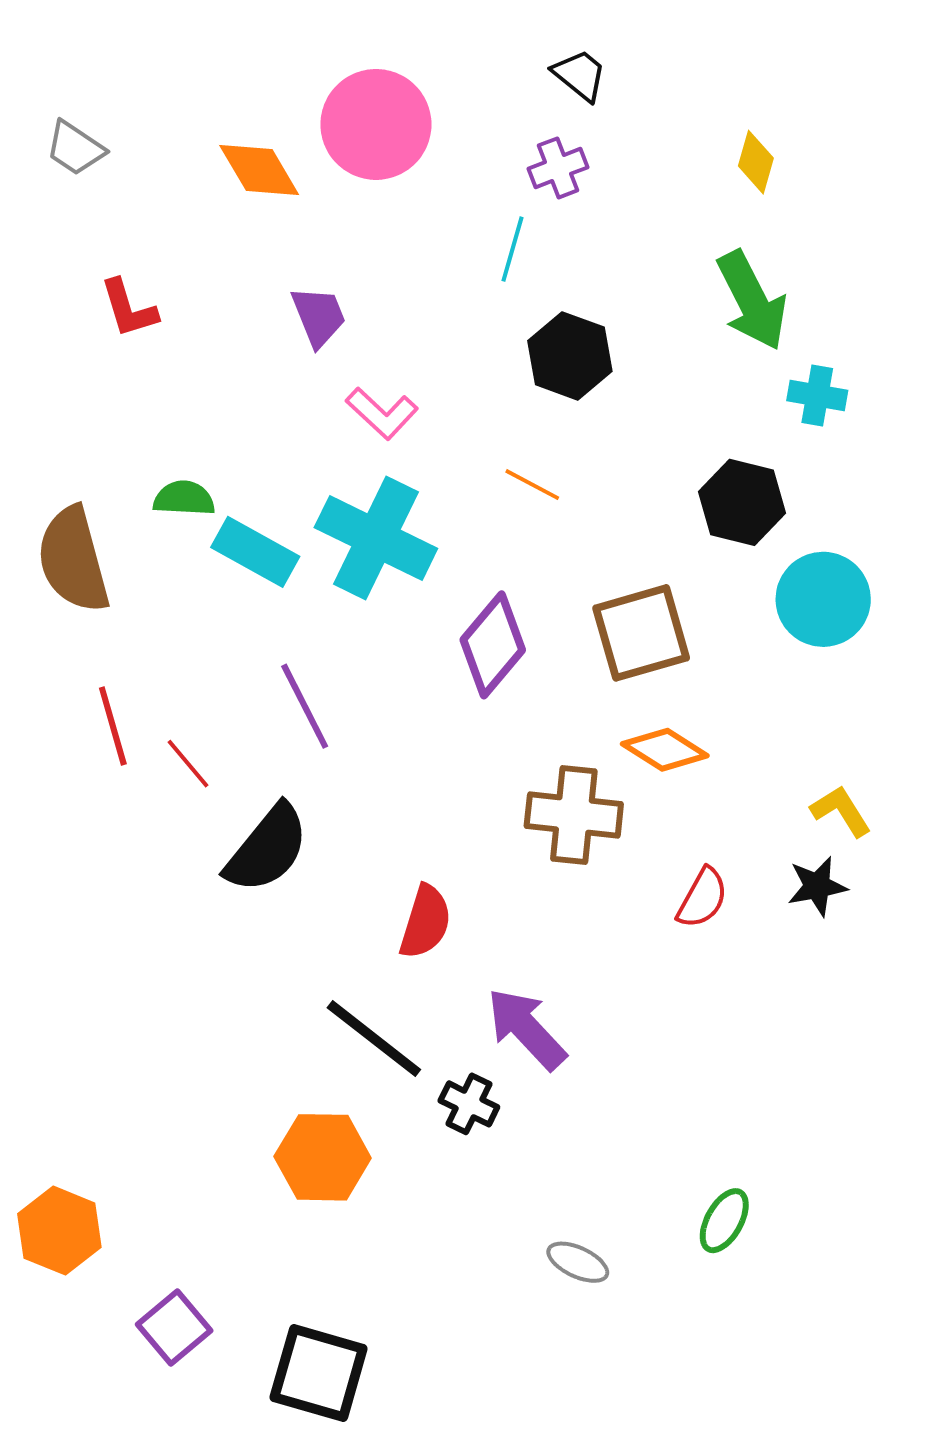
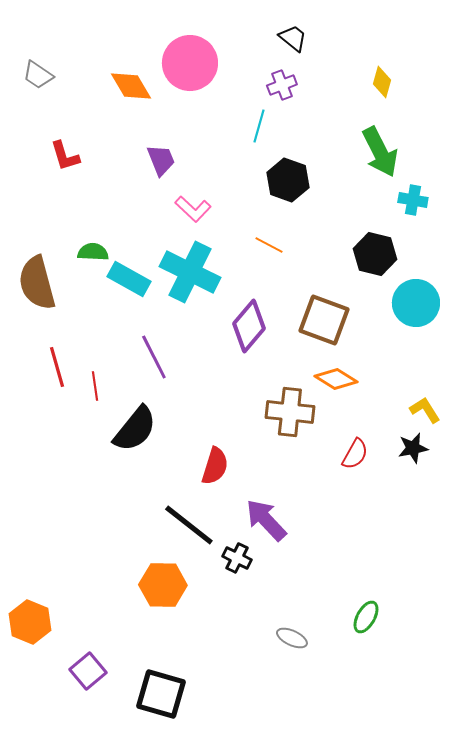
brown square: (641, 633) -> (324, 320), turned 36
red line: (188, 764) -> (95, 386), turned 32

